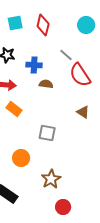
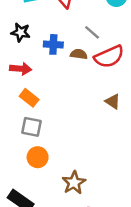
red semicircle: (80, 75) -> (109, 57), turned -80
brown semicircle: (46, 84) -> (79, 54), moved
gray square: (47, 133) -> (32, 127), moved

